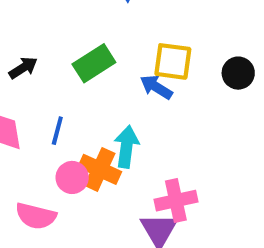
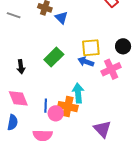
black arrow: (23, 68) -> (21, 67), turned 128
blue line: (57, 131) -> (46, 106), moved
pink cross: (176, 201) -> (111, 69), moved

